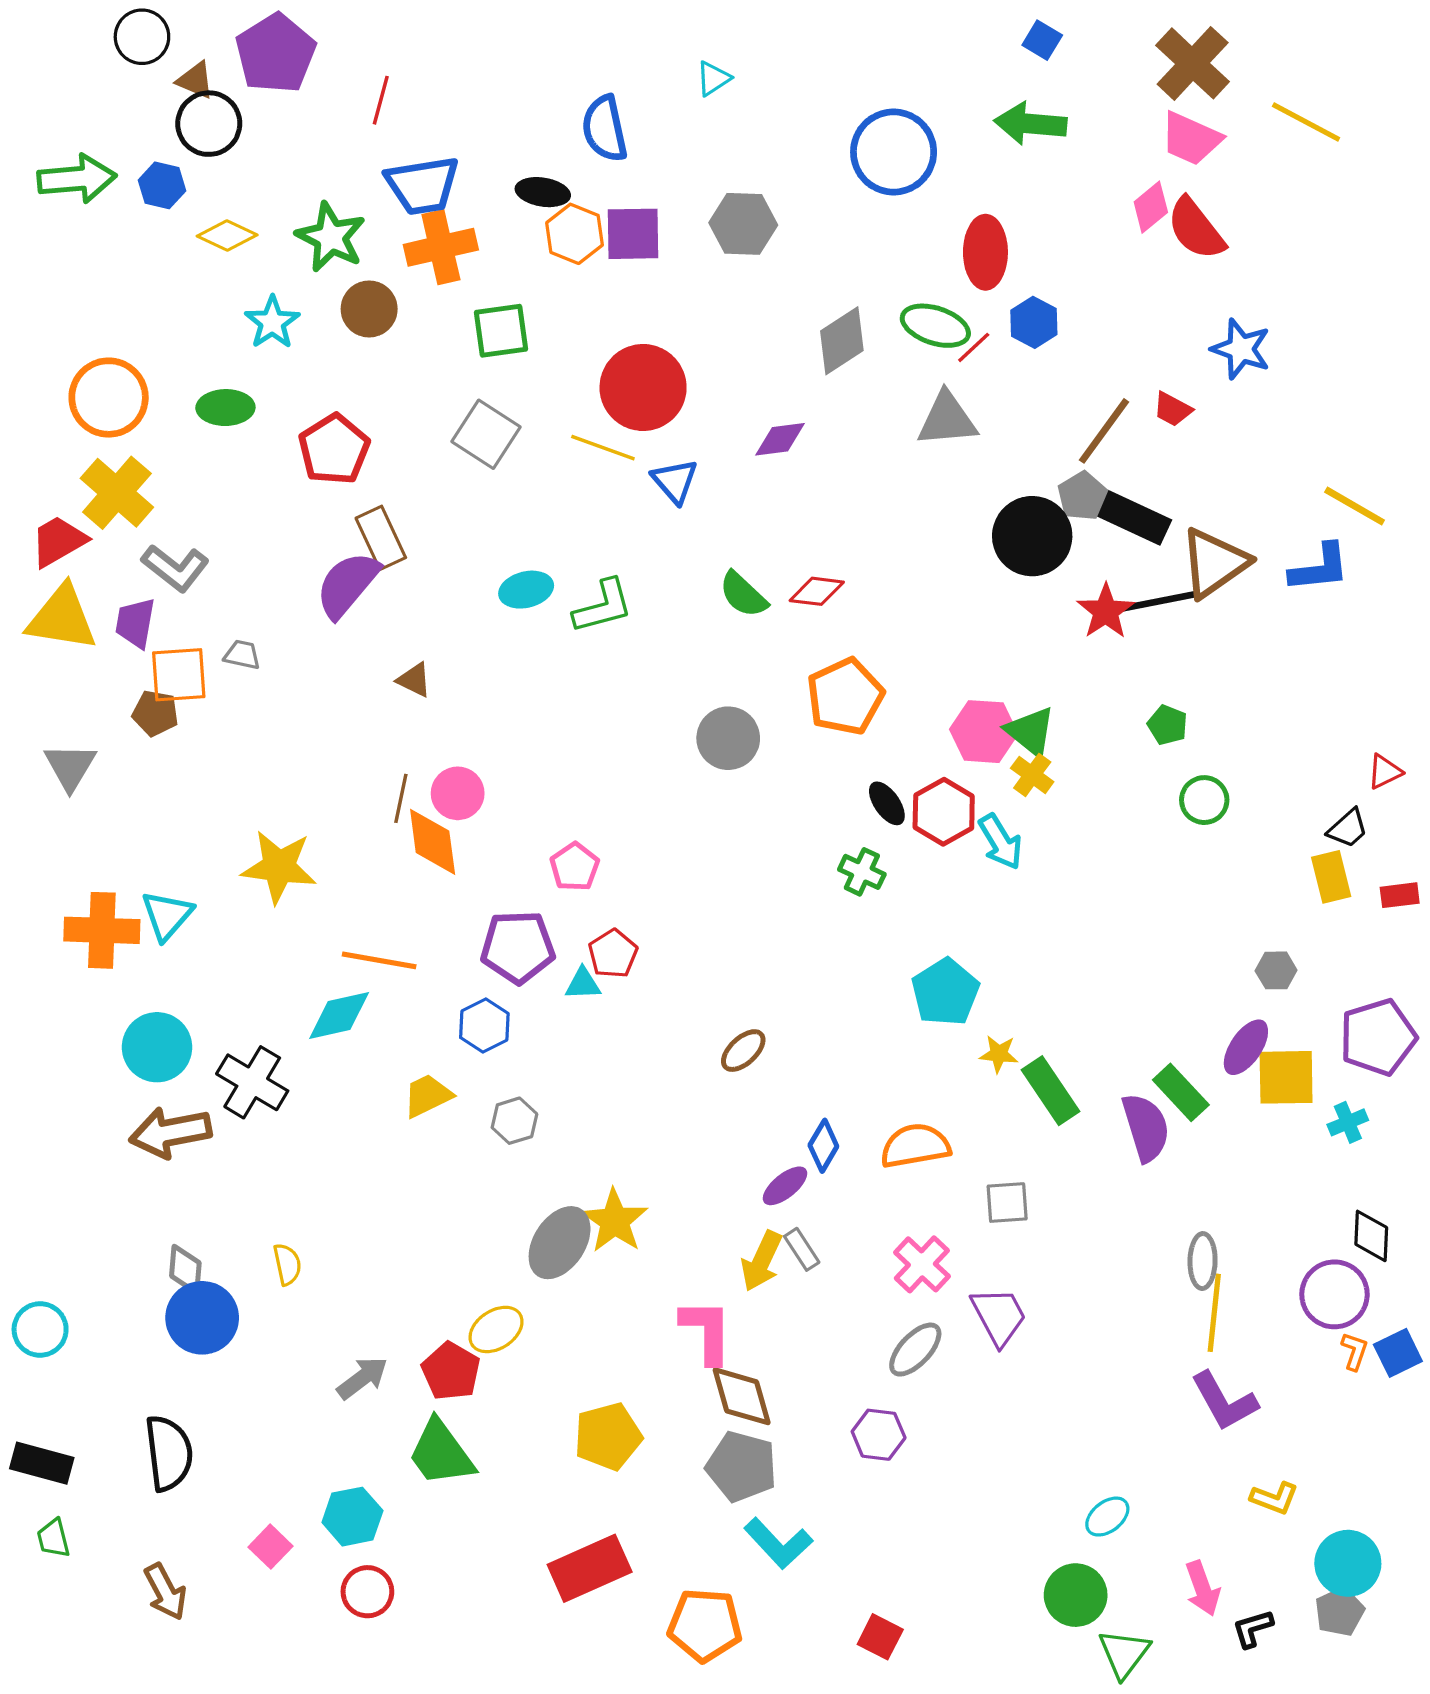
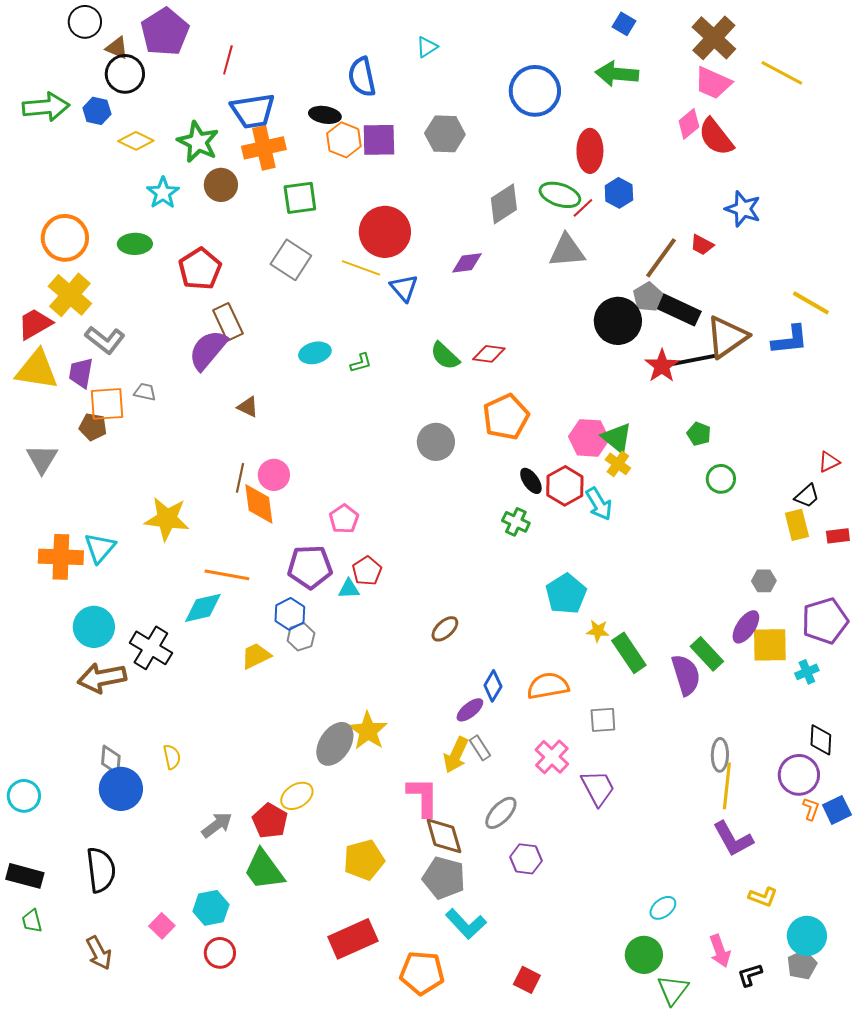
green L-shape: (603, 606) -> (361, 363), size x0.6
gray hexagon: (514, 1121) -> (301, 637), moved
gray ellipse: (915, 1350) -> (501, 813), moved

